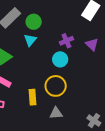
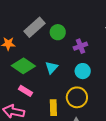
cyan triangle: (30, 40) -> (51, 68), moved
purple cross: (66, 41) -> (80, 46), moved

